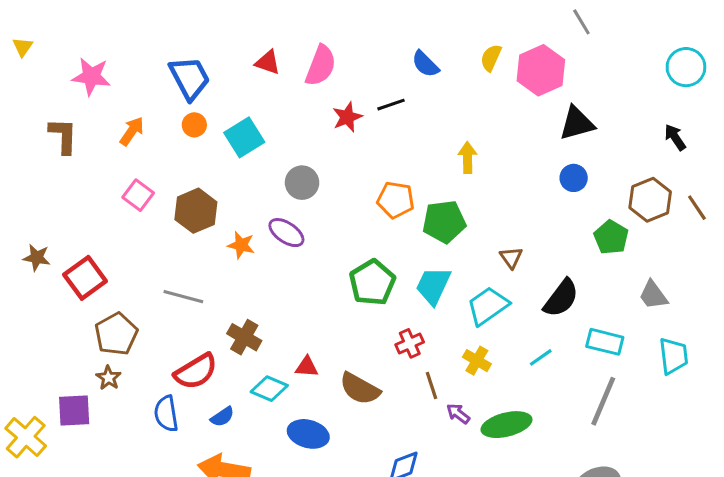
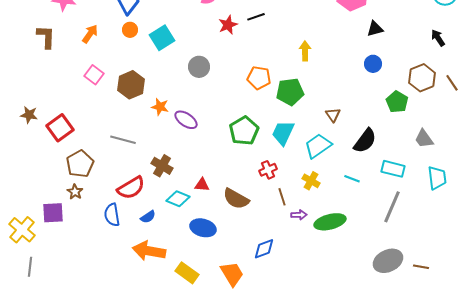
black triangle: (577, 123) -> (375, 29), size x0.7
purple ellipse: (286, 233) -> (186, 120), moved
cyan line: (541, 357) -> (352, 179), turned 56
purple arrow: (458, 414) -> (299, 215), turned 140

